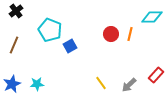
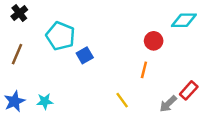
red circle: (111, 34) -> (154, 41), moved
orange line: (130, 34) -> (144, 70), moved
gray arrow: (129, 85) -> (168, 104), moved

